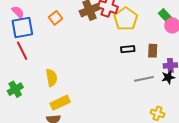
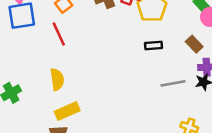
red line: (22, 51) -> (59, 34), moved
brown rectangle: (153, 51) -> (194, 44), moved, turned -48

